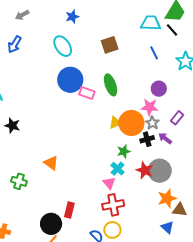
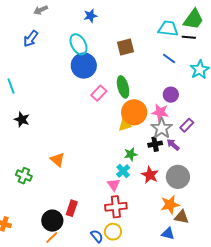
black line: (172, 30) -> (189, 37), turned -48
blue line: (154, 53) -> (169, 59), turned -32
blue circle: (70, 80) -> (84, 66), moved
pink rectangle: (87, 93) -> (99, 93), turned -70
orange circle: (131, 123) -> (134, 112), moved
gray star: (152, 123) -> (162, 128), size x1.5
gray circle: (160, 171) -> (178, 177), moved
blue triangle: (167, 227) -> (168, 234), turned -32

